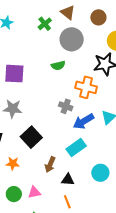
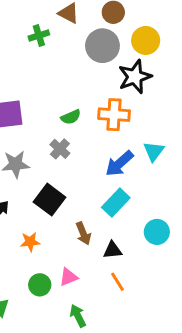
green cross: (45, 24) -> (39, 35), turned 32
gray circle: (72, 39) -> (102, 46), moved
green semicircle: (58, 66) -> (71, 117), moved
gray cross: (66, 106) -> (60, 149), moved, turned 32
brown arrow: (50, 165) -> (83, 233), turned -35

